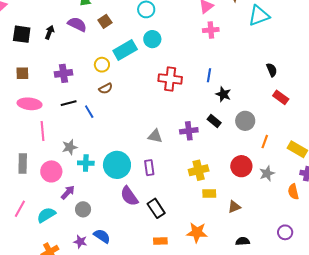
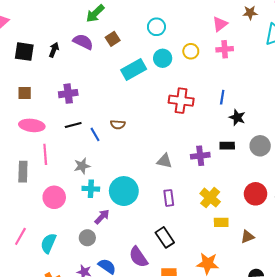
yellow circle: (102, 65) -> (191, 51), moved
brown semicircle: (106, 88) -> (118, 125), moved, turned 32
black rectangle: (214, 121) -> (227, 146), turned -40
gray star: (70, 147) -> (82, 166), moved
gray rectangle: (23, 163) -> (23, 172), moved
purple rectangle: (149, 168) -> (169, 198), moved
yellow cross: (199, 170) -> (210, 198), turned -36
purple arrow: (68, 192) -> (102, 217), moved
purple semicircle: (129, 196) -> (138, 257), moved
cyan semicircle: (46, 215) -> (48, 243), turned -36

